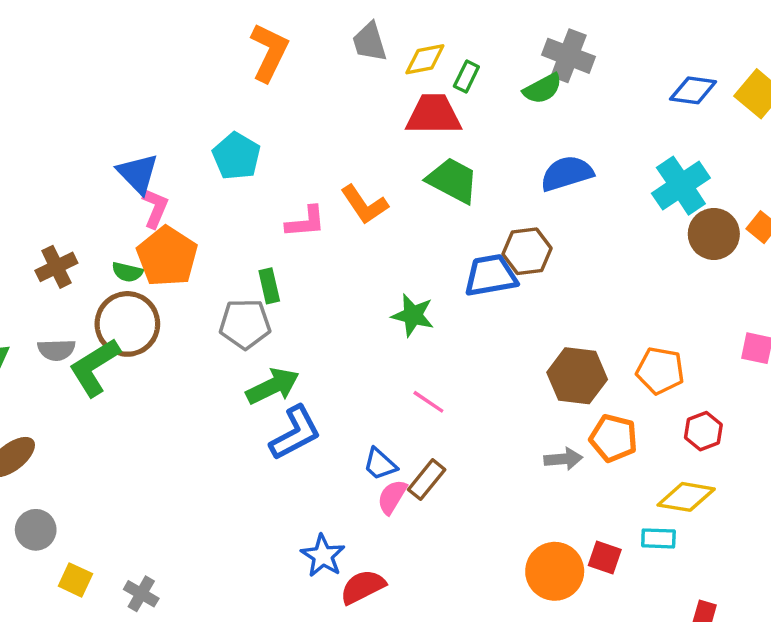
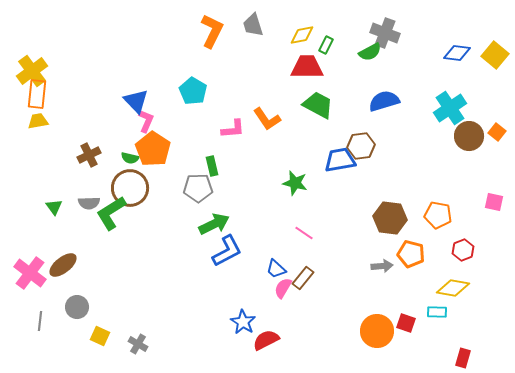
gray trapezoid: (370, 42) -> (253, 25), moved

